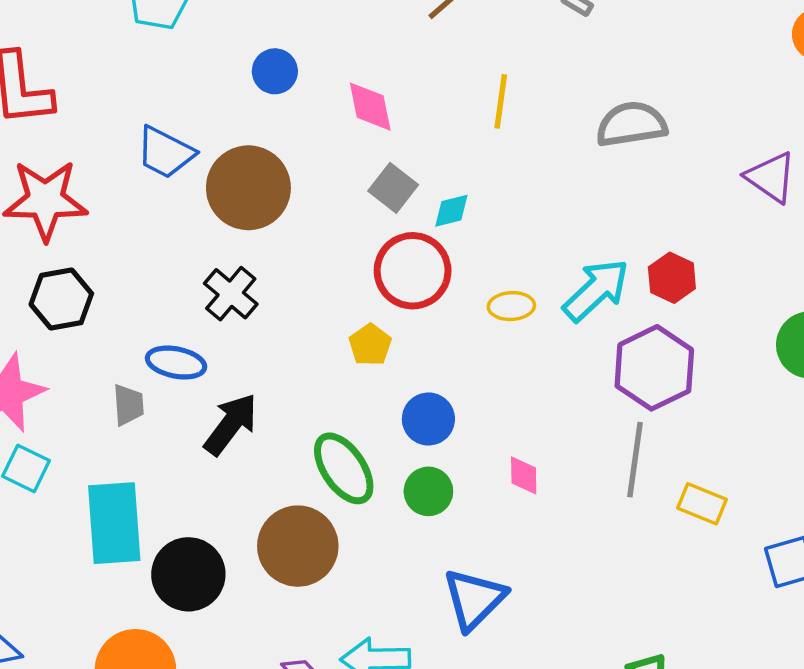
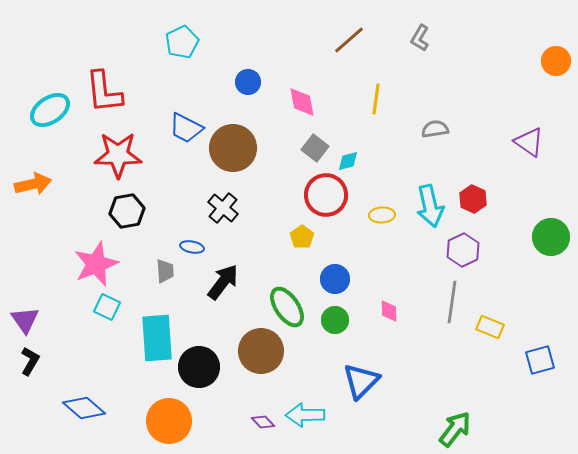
gray semicircle: (631, 124) -> (435, 129), moved, size x0.7
cyan arrow: (596, 290) -> (430, 206), turned 120
blue ellipse: (176, 363) -> (192, 247), size x0.7
purple hexagon: (654, 368) -> (463, 250), size x0.7

